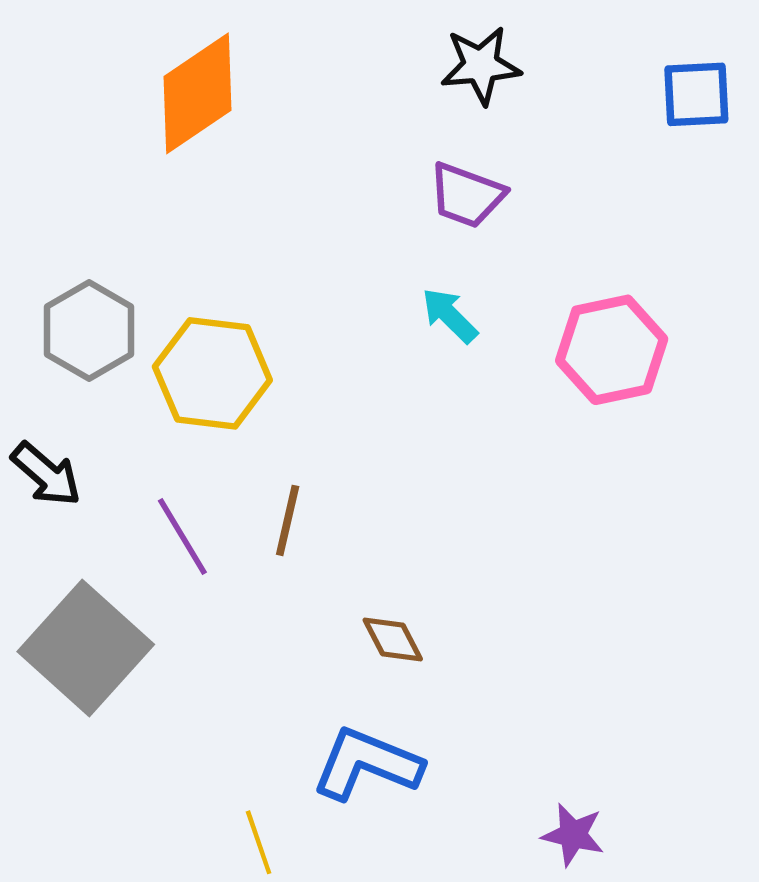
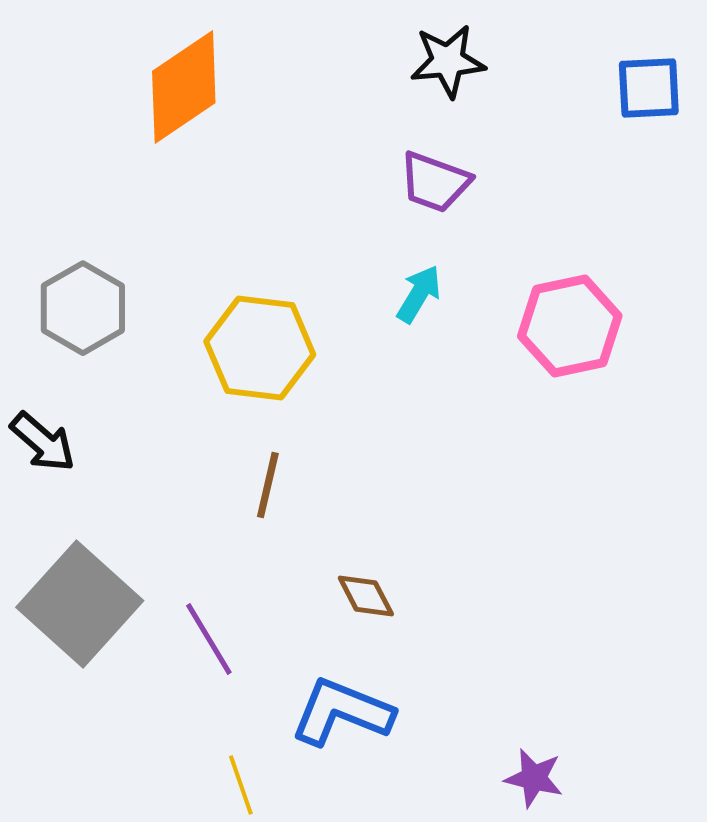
cyan arrow: (450, 315) -> (419, 294), turned 76
yellow hexagon: (212, 373) -> (260, 348), moved
purple line: (182, 536) -> (209, 639), moved

